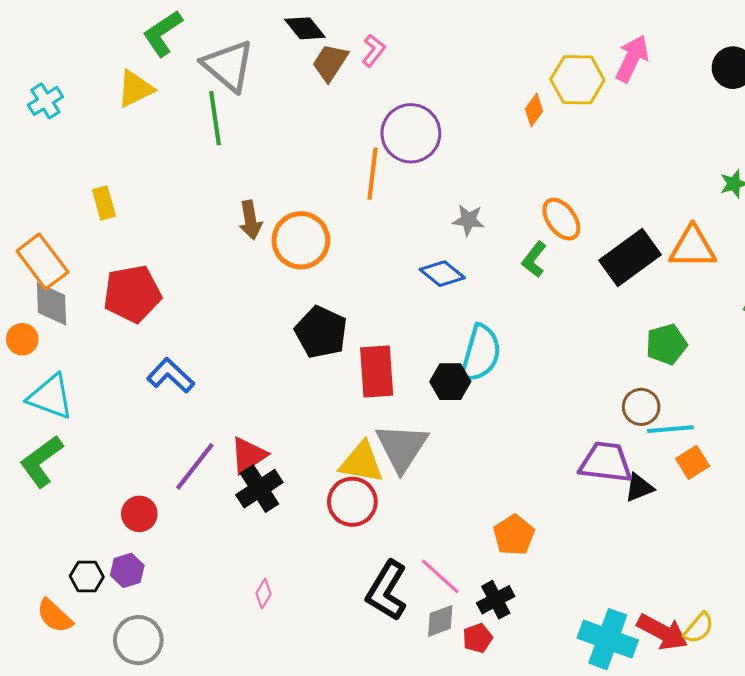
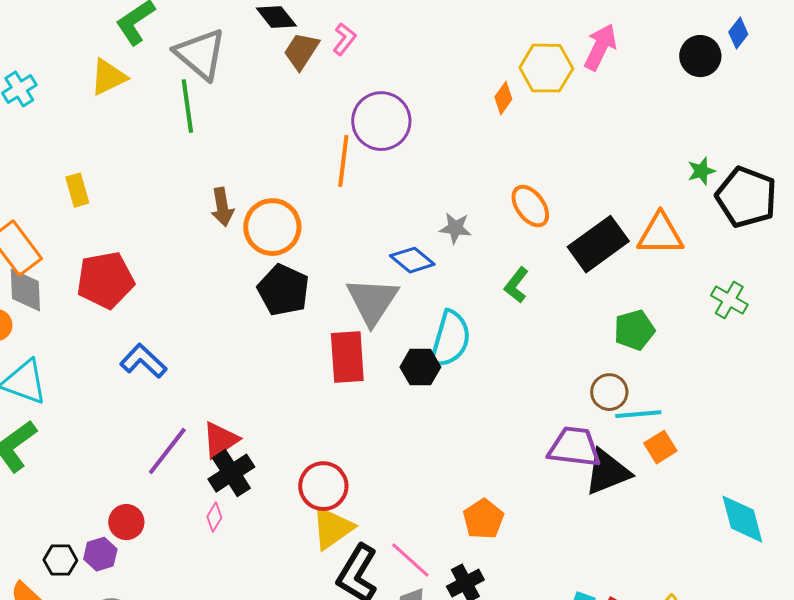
gray star: (468, 220) -> (455, 228), moved
green L-shape: (534, 259) -> (516, 285), moved
black pentagon: (321, 332) -> (283, 290), moved
gray triangle: (402, 447) -> (372, 301), moved
yellow triangle: (361, 462) -> (332, 528), moved, turned -45
black triangle: (639, 488) -> (607, 472), size x1.6
red circle: (139, 514) -> (126, 522), moved
pink diamond: (264, 594) -> (214, 517), moved

